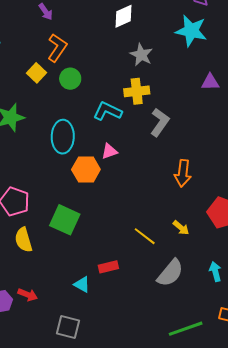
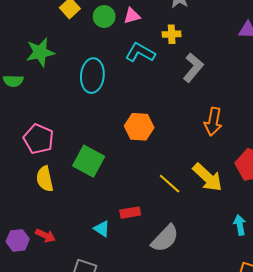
yellow cross: (137, 91) -> (172, 34), size x0.7
pink triangle: (109, 151) -> (132, 16), moved
orange hexagon: (86, 170) -> (139, 127), moved
yellow arrow: (181, 228) -> (208, 177), size x1.8
gray semicircle: (170, 273) -> (165, 238), moved

